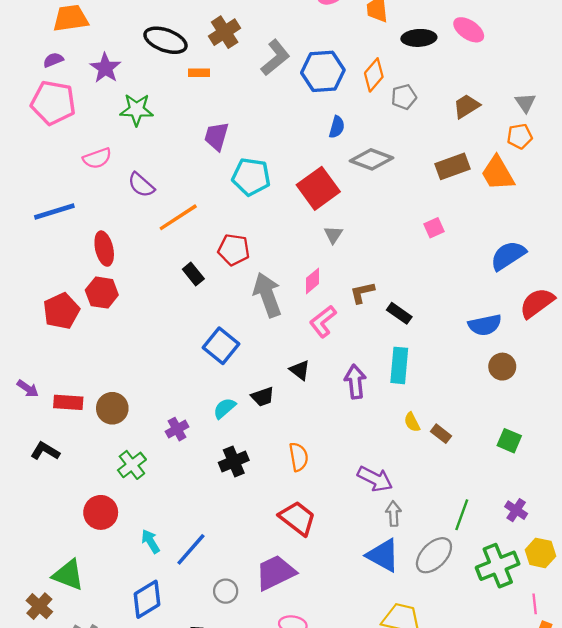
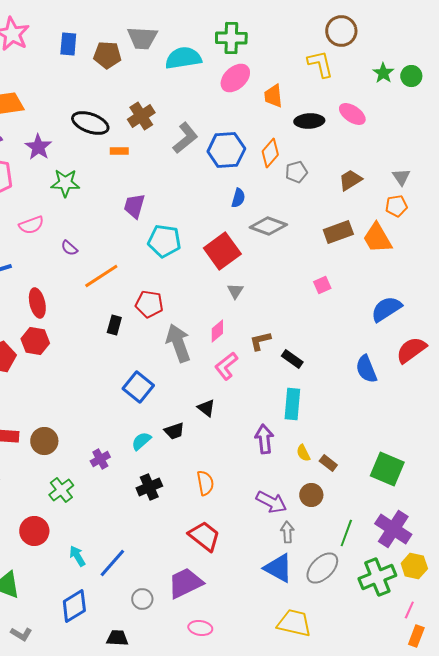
purple semicircle: (141, 185) -> (69, 248), size x0.7
black rectangle: (193, 274) -> (114, 325), turned 54
blue semicircle: (485, 325) -> (366, 369), turned 80
brown circle: (502, 367) -> (311, 495), moved
purple arrow: (355, 382) -> (264, 439), moved
green square: (509, 441) -> (387, 469), size x1.6
purple cross: (516, 510) -> (393, 529), size x1.8
pink line: (535, 604) -> (409, 610), turned 30

